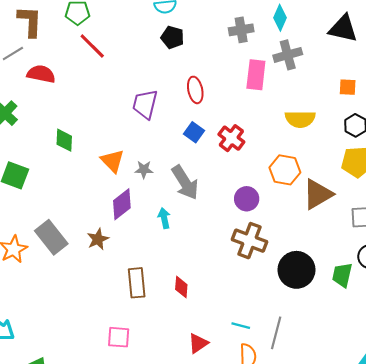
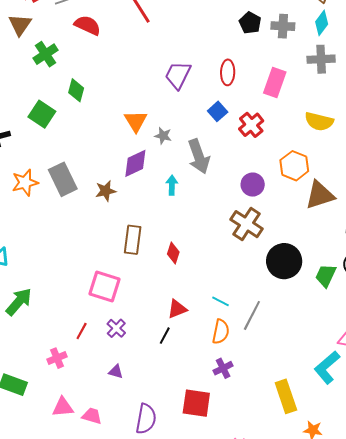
black pentagon: (172, 37) -> (250, 23), moved
pink rectangle: (256, 75) -> (275, 82), moved
green diamond: (64, 140) -> (76, 90), moved
pink square: (119, 337) -> (104, 287), size x1.4

